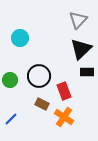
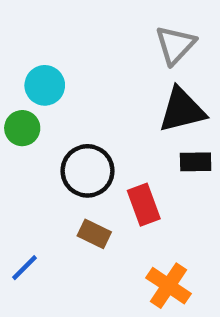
black triangle: (81, 49) -> (182, 110), turned 30
green circle: (10, 80) -> (22, 128), moved
orange cross: (64, 117) -> (169, 286), moved

